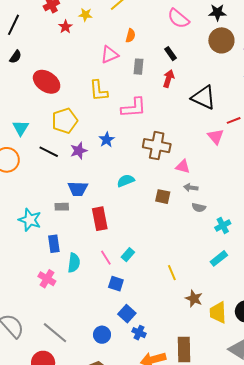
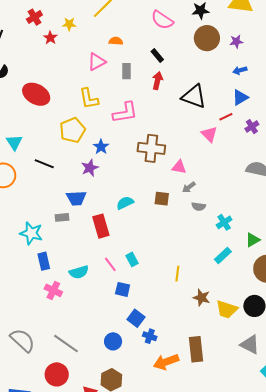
orange semicircle: (130, 36) -> (116, 41), turned -96
yellow pentagon: (65, 121) -> (72, 130), moved
purple star: (79, 151) -> (90, 168), moved
cyan semicircle: (126, 181) -> (125, 203), moved
gray arrow: (191, 188) -> (189, 187), turned -40
blue rectangle: (54, 244) -> (44, 261), moved
cyan rectangle: (128, 255) -> (132, 259), turned -64
cyan semicircle: (74, 263) -> (79, 272), turned 72
yellow line: (172, 273) -> (177, 274), turned 35
yellow trapezoid: (218, 312) -> (227, 309), turned -65

